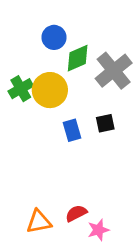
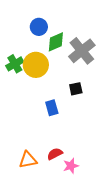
blue rectangle: (72, 130) -> (52, 108), moved

